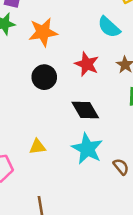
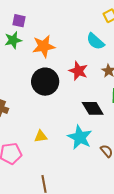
black circle: (44, 77) -> (45, 82), size x1.4
black diamond: (85, 110) -> (93, 108), moved

